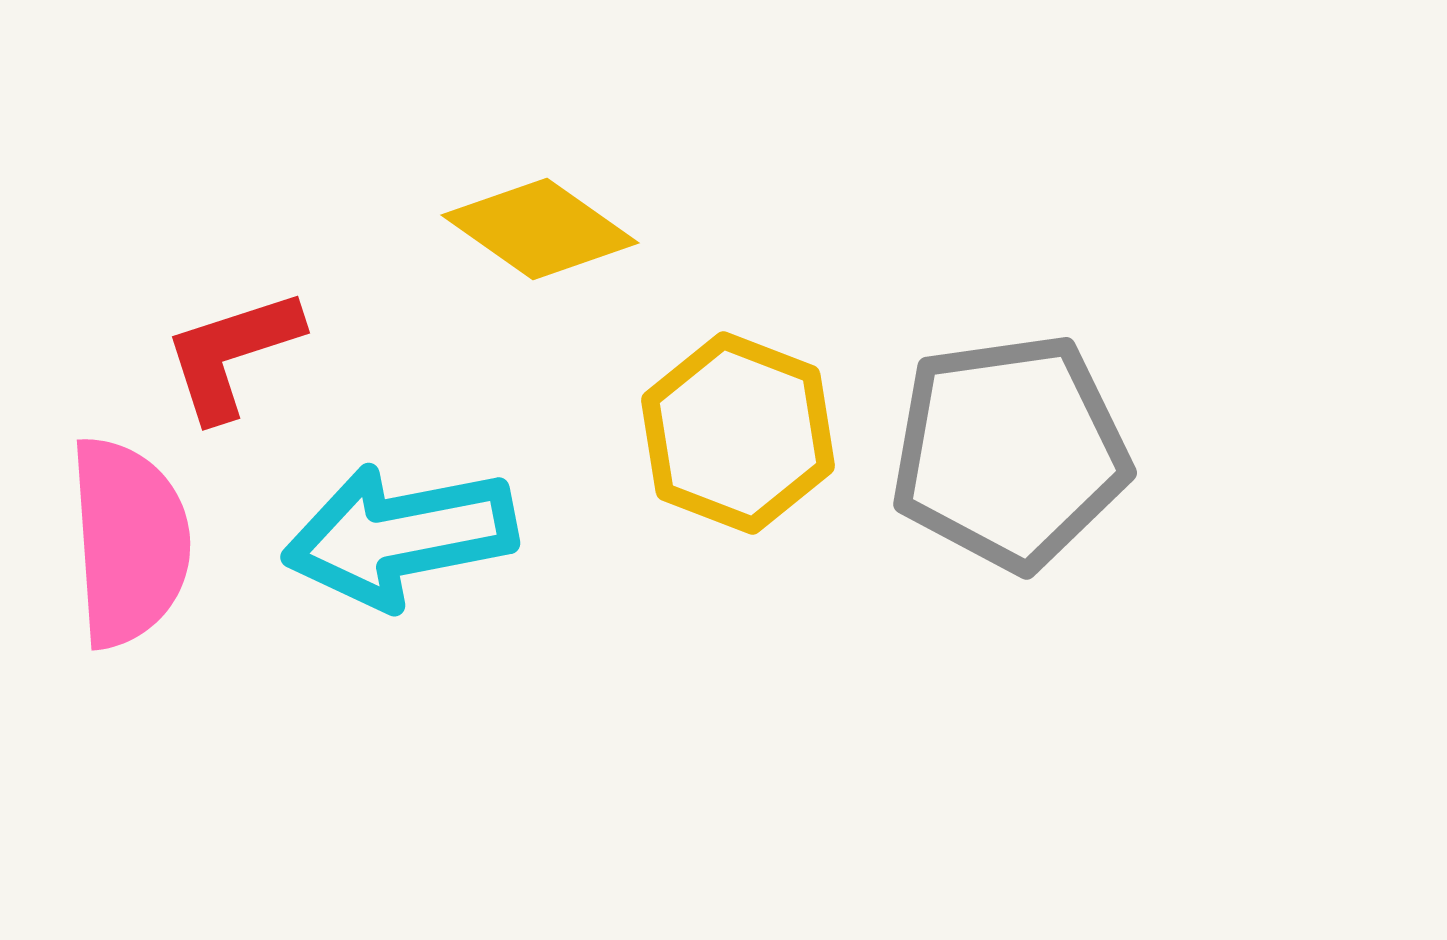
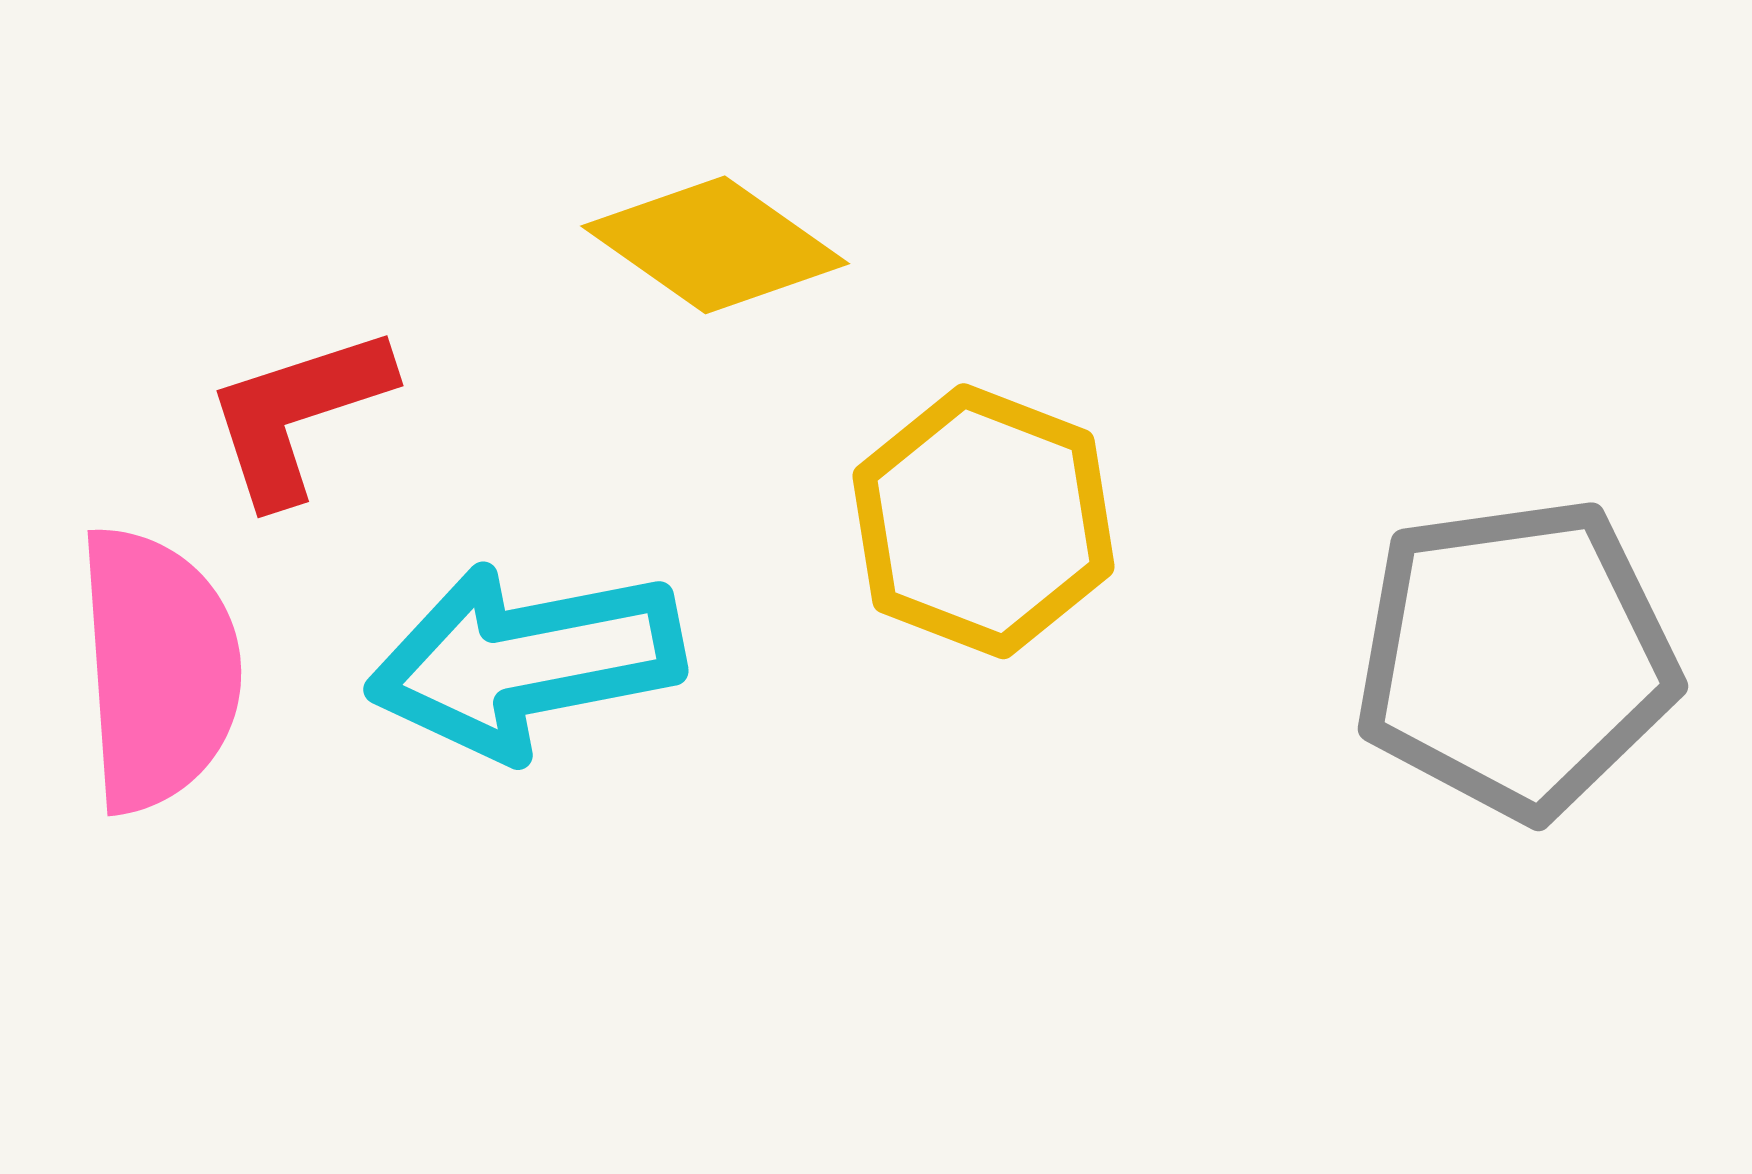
gray pentagon: (1010, 452) -> (1516, 658), moved

